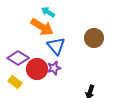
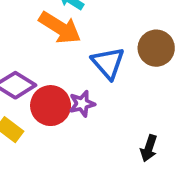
blue triangle: (56, 46) -> (108, 63), moved

